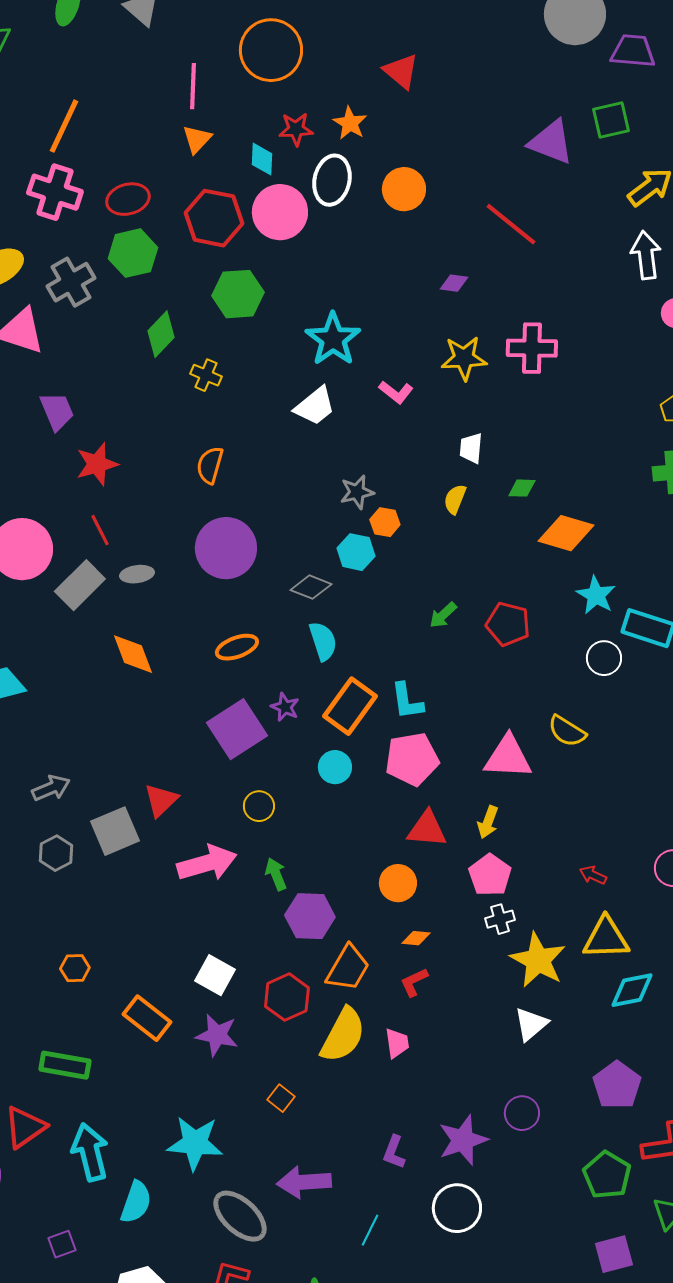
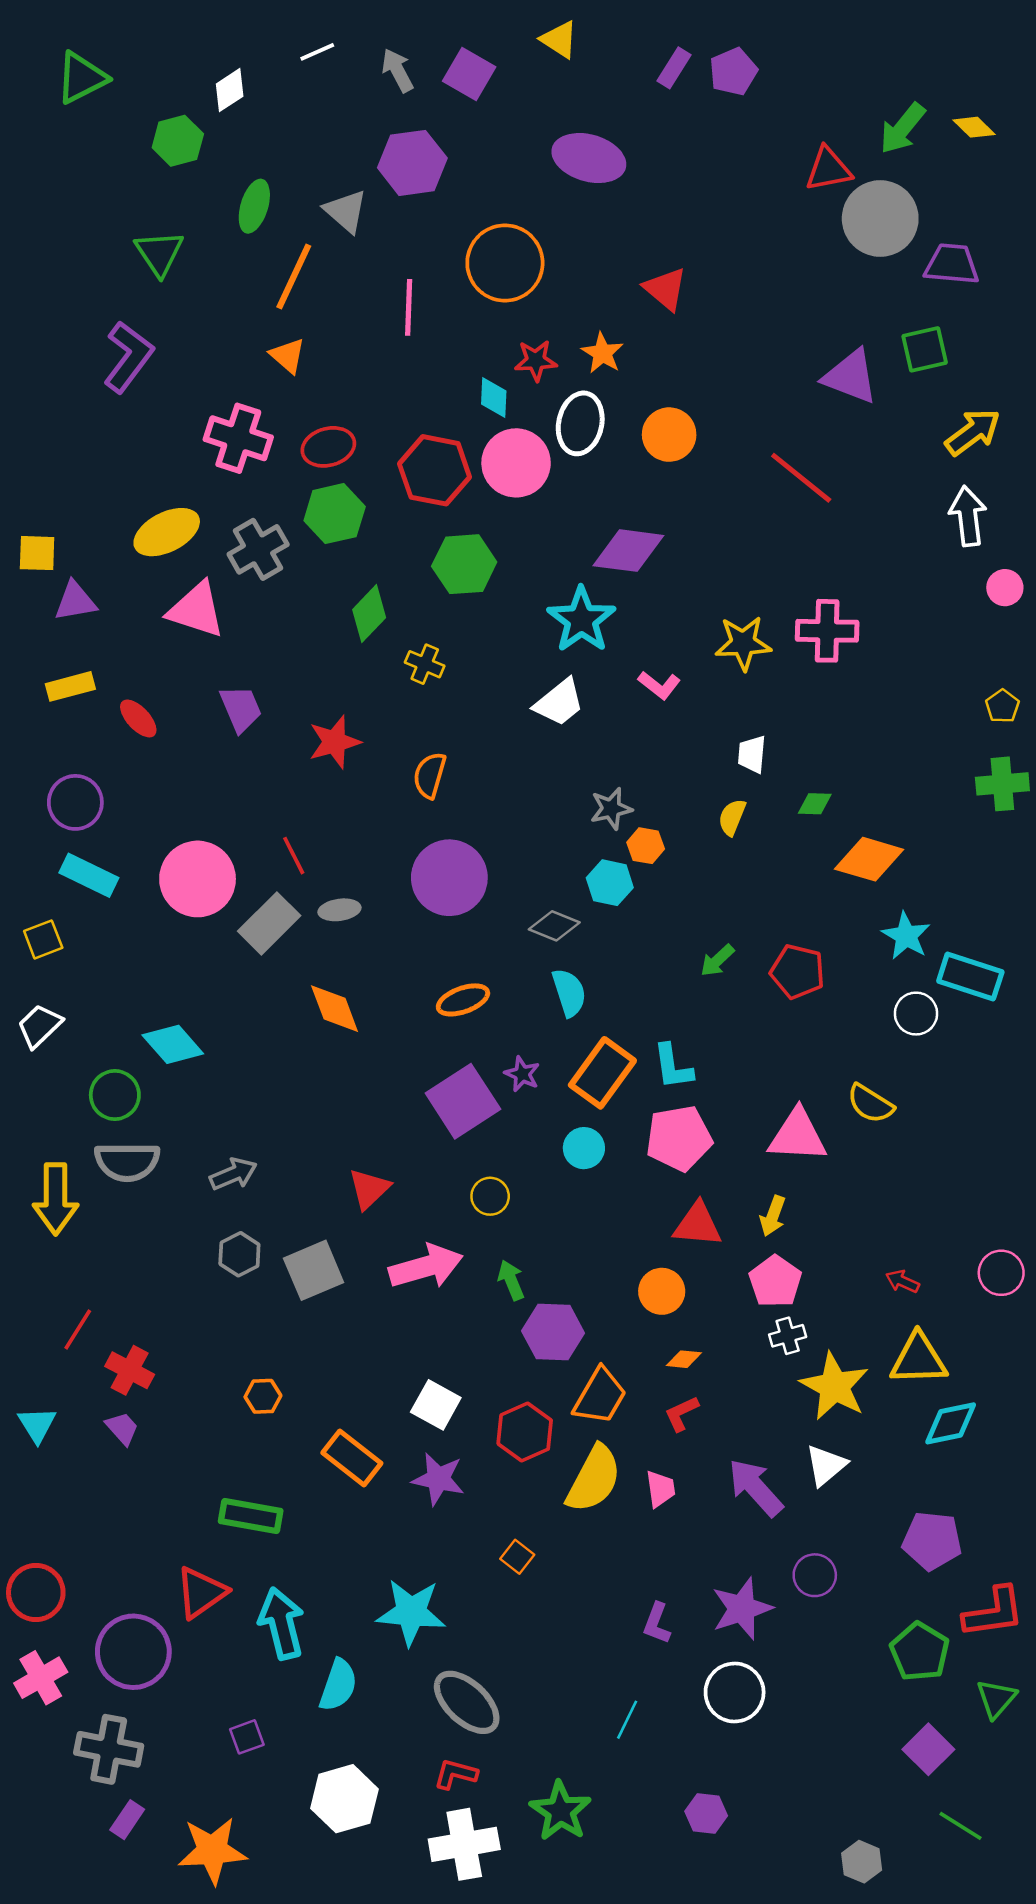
orange line: (64, 126) -> (294, 277), moved
orange triangle: (197, 139) -> (288, 356), moved, turned -32
purple diamond: (454, 283) -> (628, 551), moved, size x2.0
red star: (97, 464) -> (335, 742), moved
gray square: (115, 831) -> (314, 1270), moved
purple pentagon: (617, 1085) -> (932, 1541), turned -30
purple arrow: (304, 1182) -> (756, 1488), moved, turned 52
purple square: (614, 1254) -> (928, 1749), turned -30

